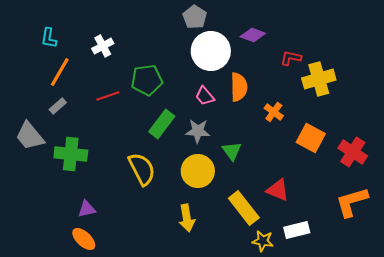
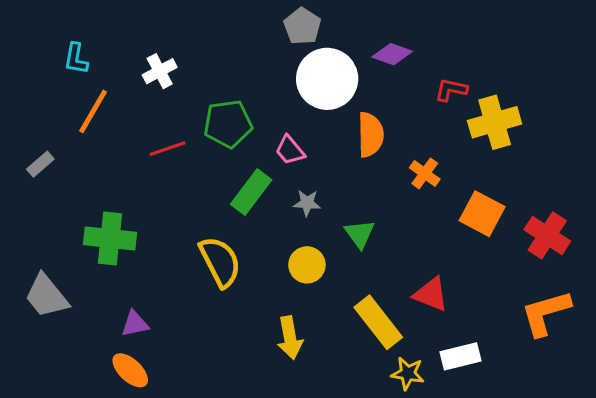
pink trapezoid: (205, 96) -> (290, 150), moved
gray rectangle: (58, 106) -> (40, 164), moved
gray star: (198, 131) -> (307, 203), size x0.7
gray trapezoid: (30, 136) -> (47, 296), moved
yellow circle: (198, 171) -> (307, 265), size x0.7

